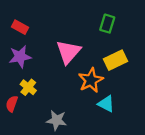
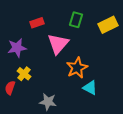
green rectangle: (107, 24) -> (76, 20), moved
red rectangle: (20, 27) -> (37, 23), moved, turned -48
yellow rectangle: (116, 60) -> (108, 25), moved

